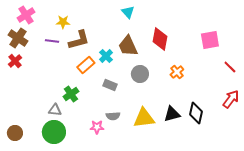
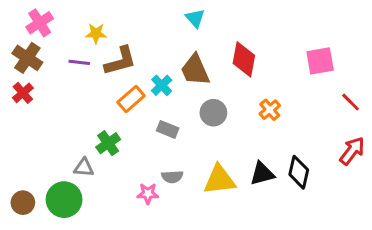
green circle: (54, 132) -> (64, 200), moved

